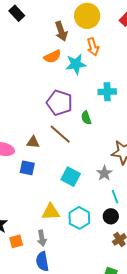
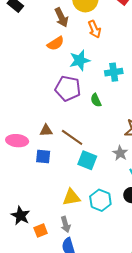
cyan star: (76, 64) -> (80, 60), moved
brown line: (60, 134) -> (72, 137), moved

